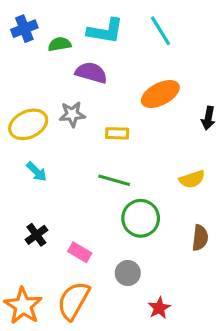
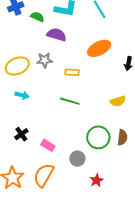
green semicircle: (60, 44) -> (37, 17), turned 32
cyan arrow: (37, 172) -> (22, 95), turned -32
green circle: (141, 218) -> (98, 137), moved

